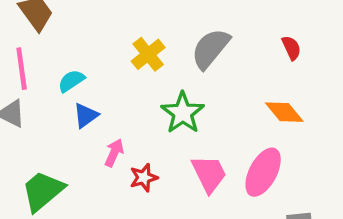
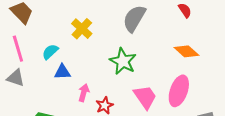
yellow cross: (148, 54) -> (82, 29), moved
blue triangle: (86, 115) -> (62, 72), turned 42

